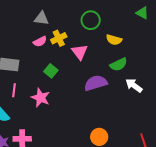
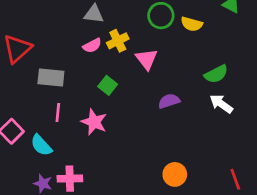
yellow semicircle: (114, 40) -> (192, 24), moved
green semicircle: (119, 64) -> (216, 74), moved
purple semicircle: (96, 83) -> (169, 101), size x0.7

